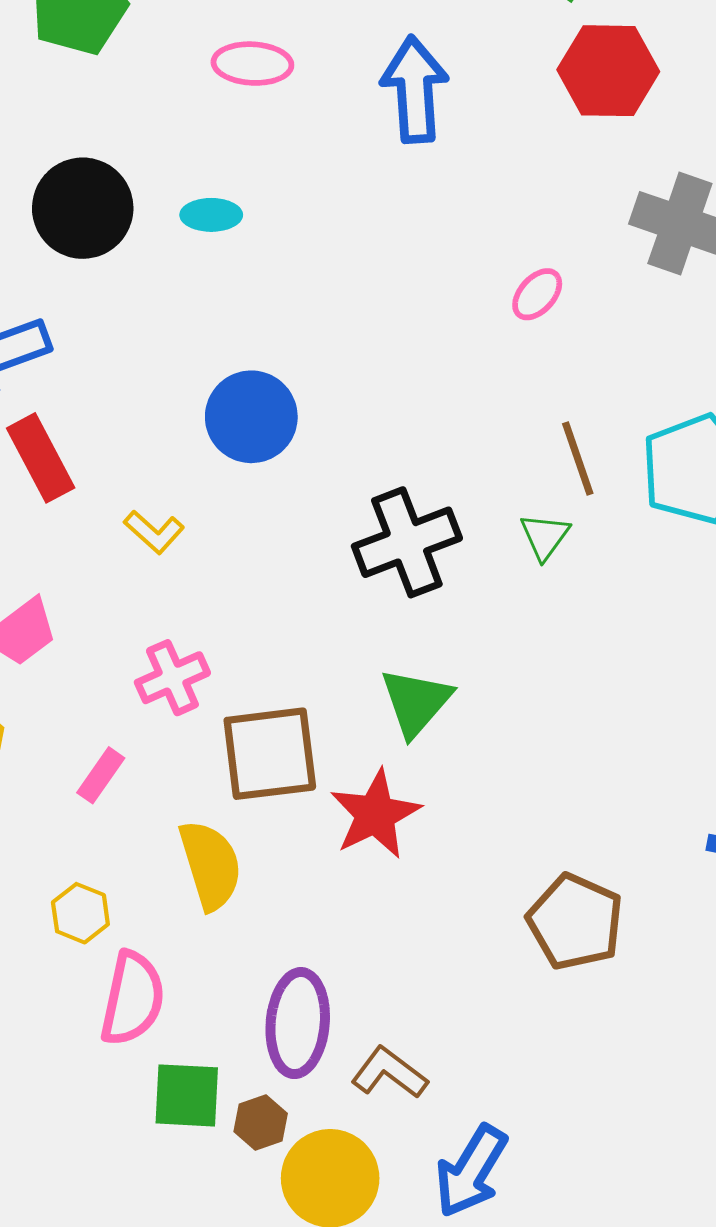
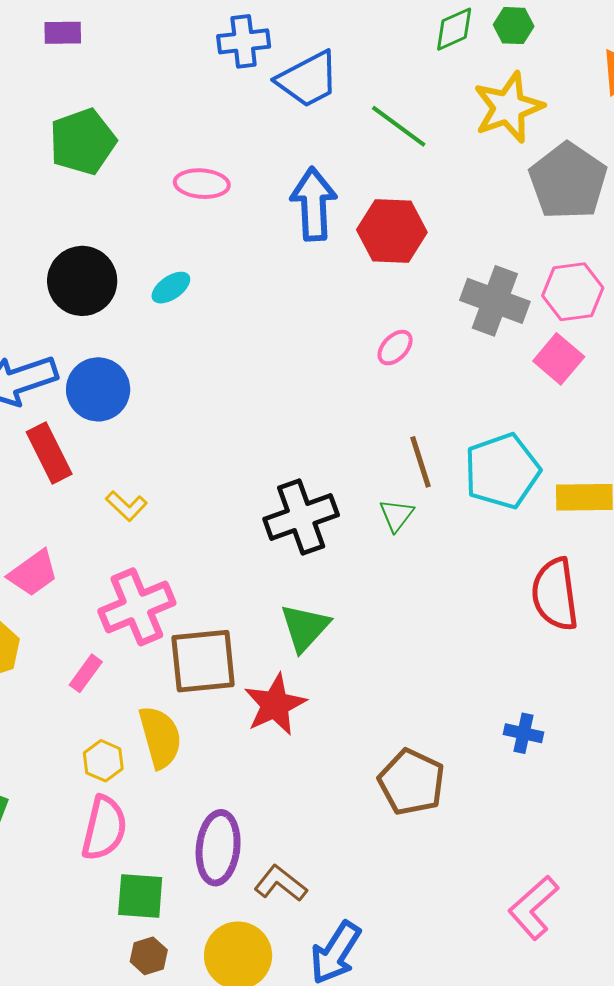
red hexagon: (608, 71) -> (392, 231), moved
cyan ellipse: (211, 215) -> (171, 288), turned -36
blue circle: (251, 417) -> (98, 389), moved
pink cross: (172, 678) -> (137, 607), size x1.5
yellow hexagon: (80, 913) -> (103, 761), moved
brown hexagon: (261, 1122) -> (149, 956), moved

